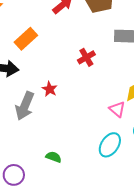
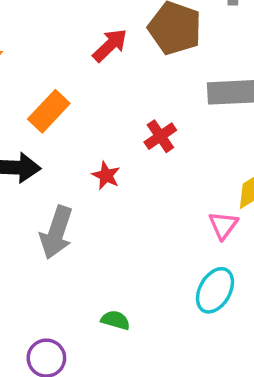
red star: (50, 89) -> (106, 175), moved
pink triangle: (117, 109) -> (223, 225), turned 30

